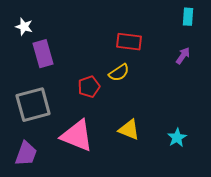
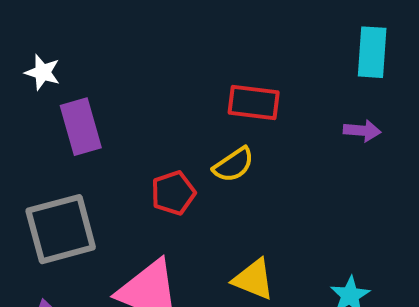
cyan rectangle: (188, 17) -> (372, 52), size x1.4
purple arrow: (183, 56) -> (362, 131), turned 60

